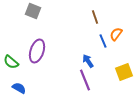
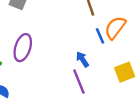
orange semicircle: (116, 34) -> (115, 28), size x1.5

